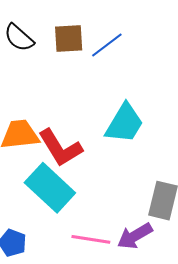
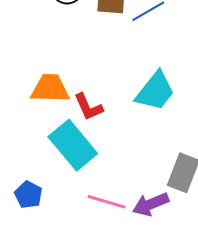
red L-shape: (60, 148) -> (88, 107), size x0.7

